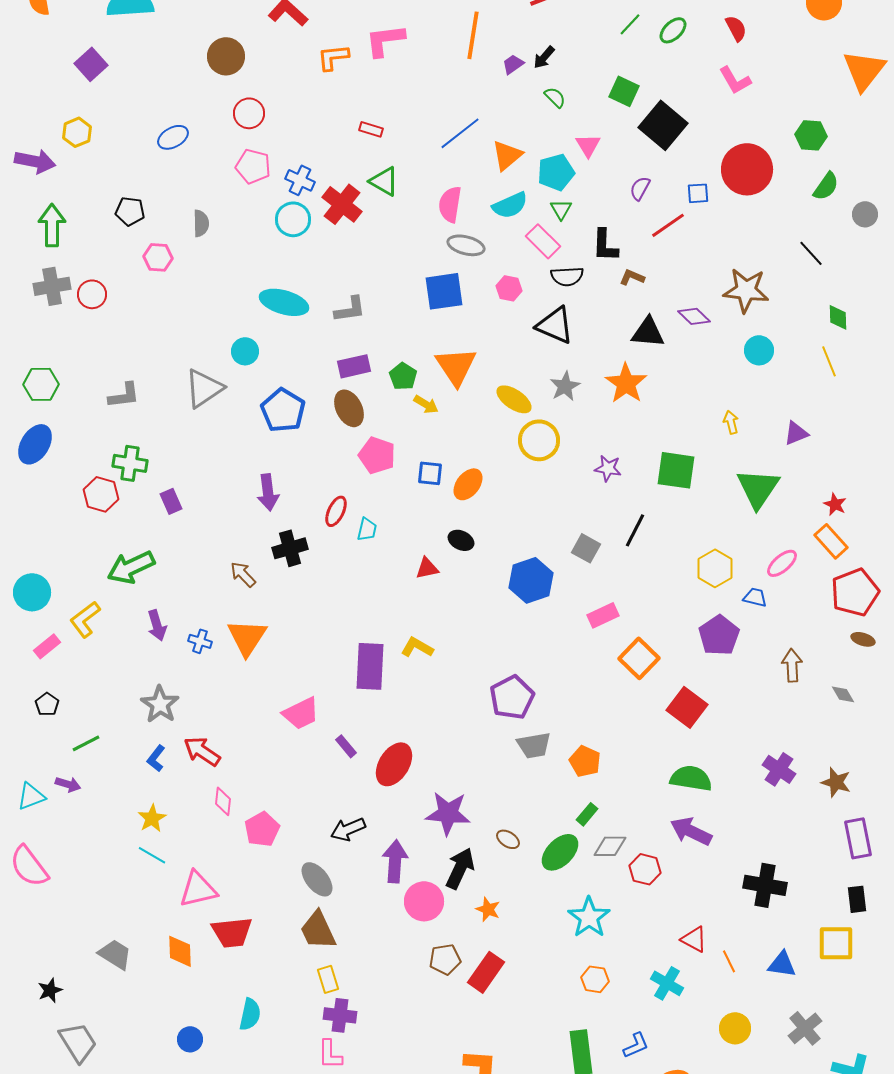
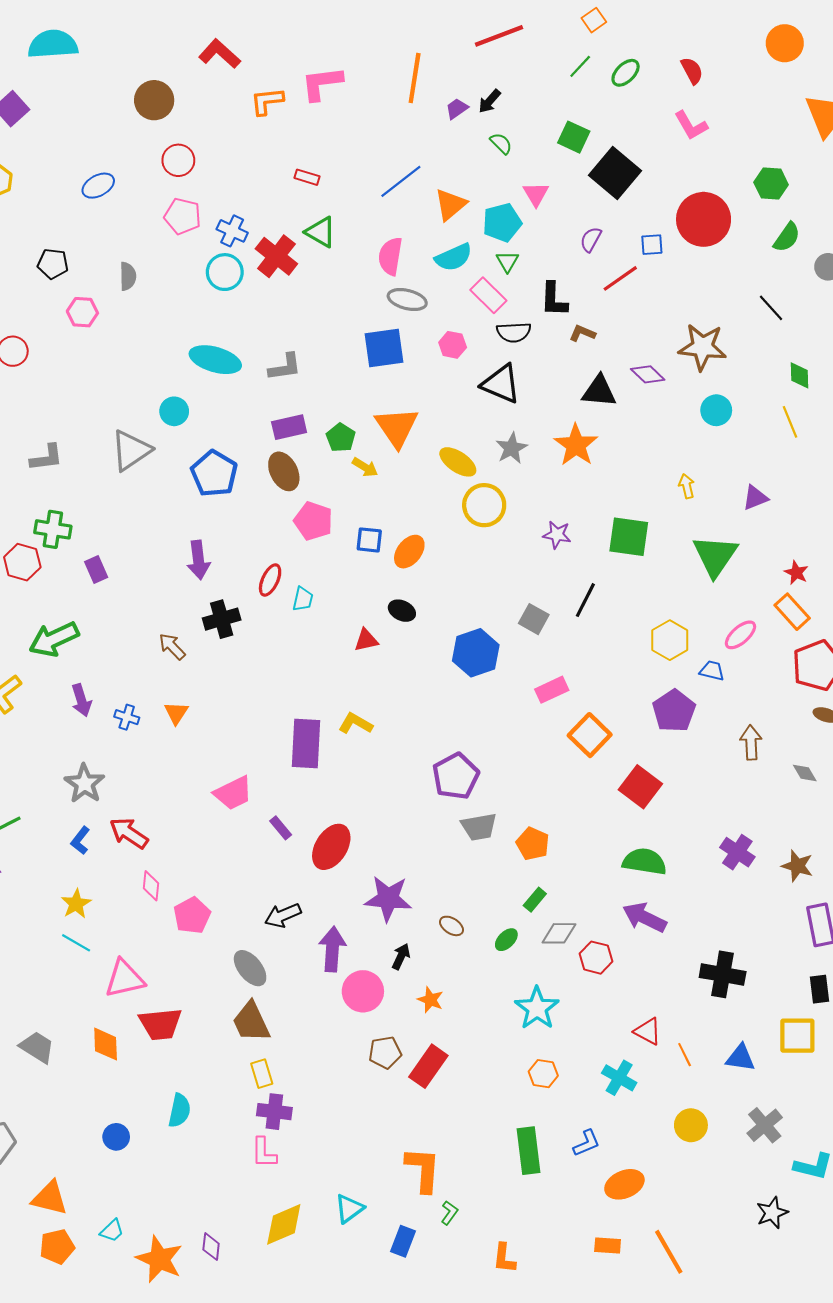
orange triangle: (247, 637) -> (176, 713), size x0.6
green ellipse: (560, 852) -> (506, 940), size x0.6
black arrow: (460, 868) -> (401, 957), size x0.6

